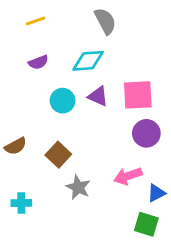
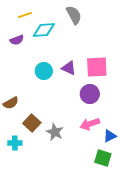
cyan diamond: (88, 61) -> (44, 30), moved
purple semicircle: (38, 62) -> (17, 40), moved
purple circle: (146, 133) -> (90, 94), moved
brown square: (58, 155) -> (32, 123), moved

